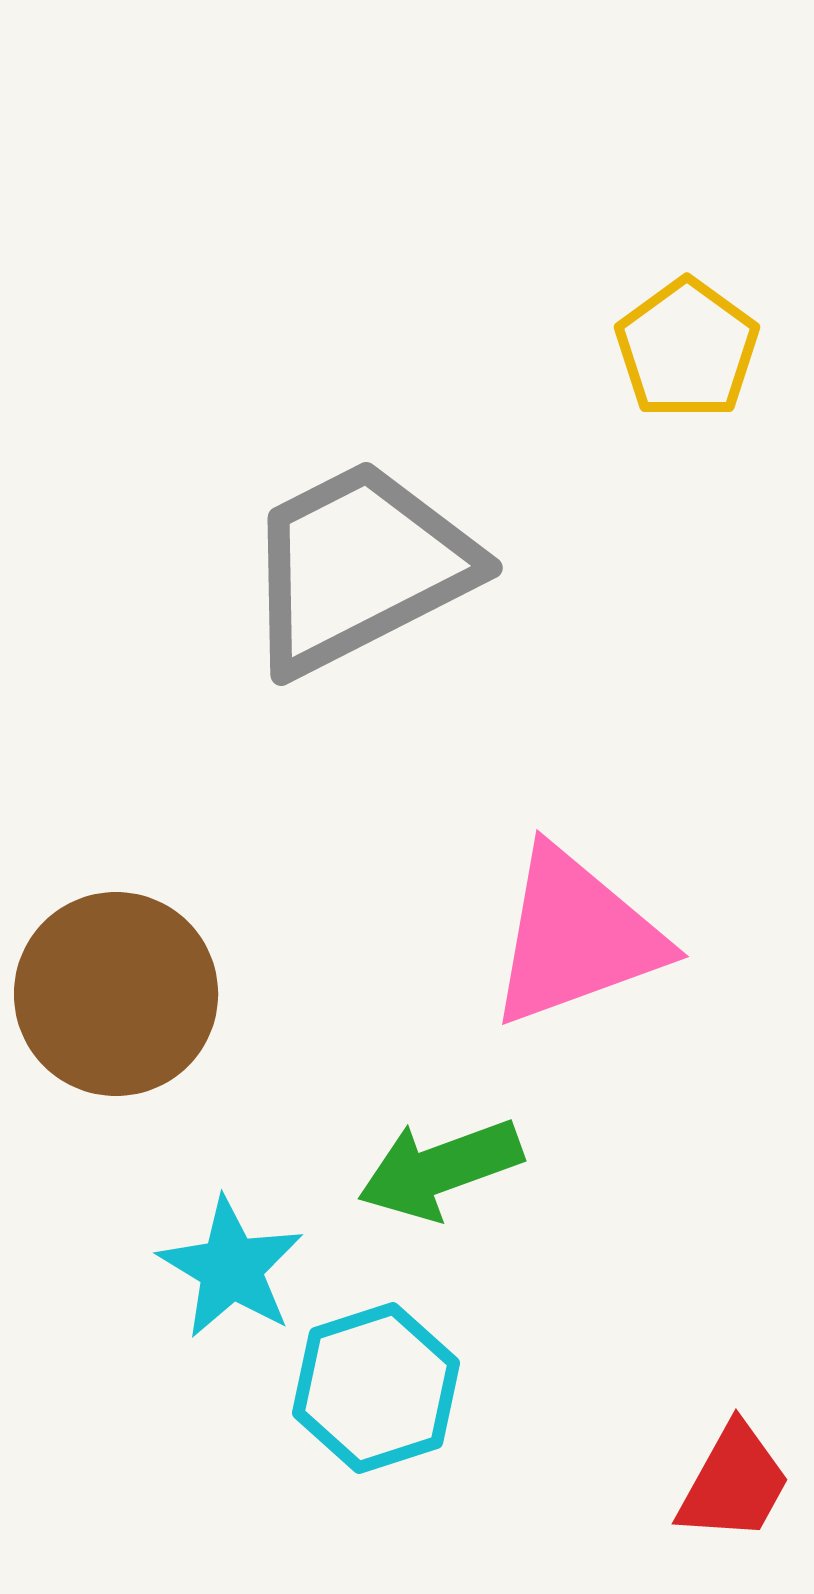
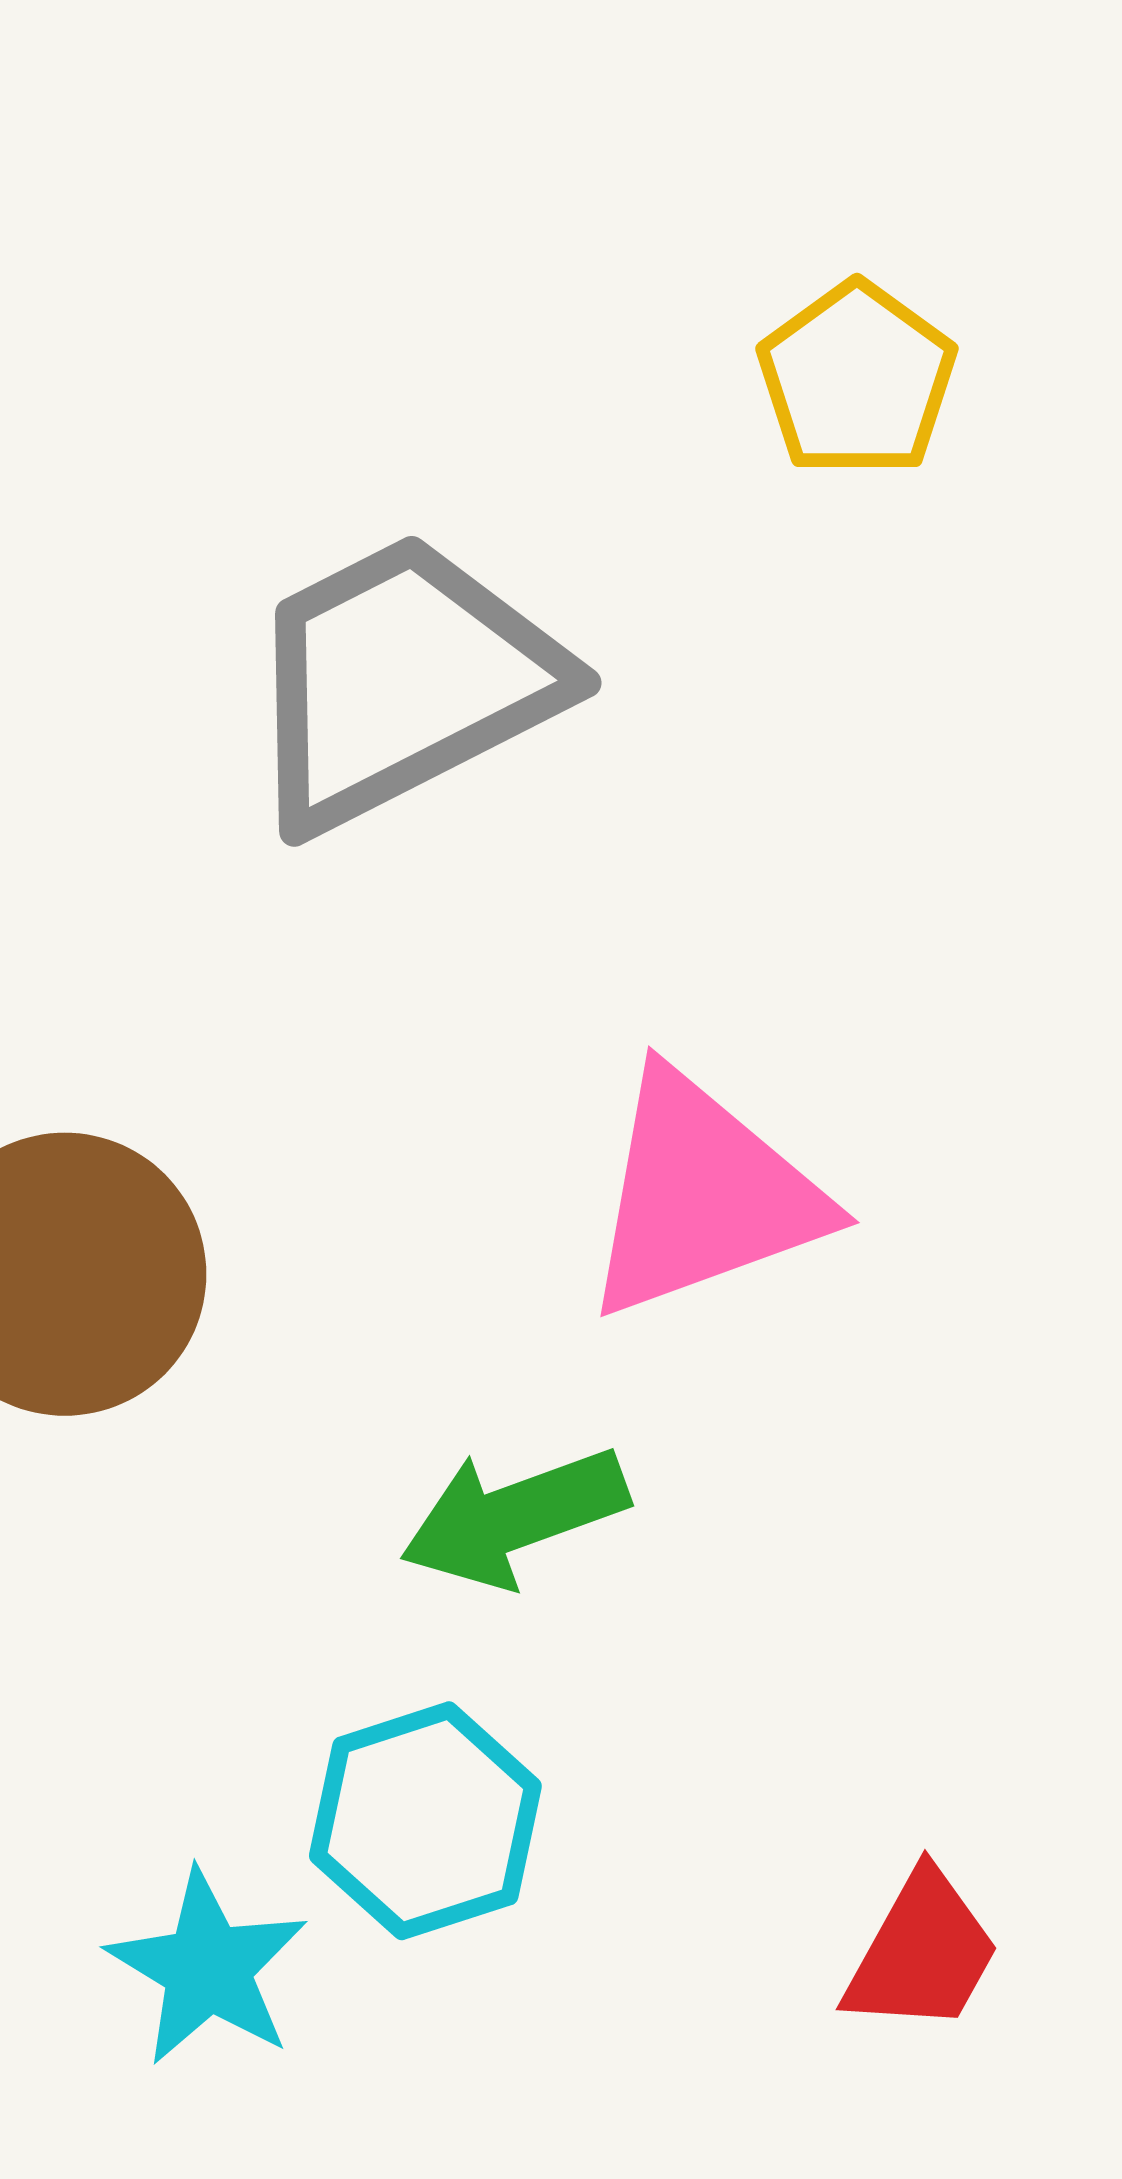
cyan star: (231, 1268) -> (208, 1968), moved

